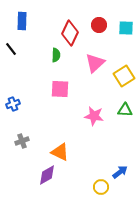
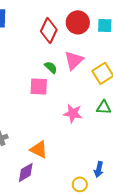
red circle: (99, 25) -> (78, 22), size x1.5
green semicircle: (56, 55) -> (51, 67), moved, turned -48
blue arrow: (120, 172) -> (99, 169), turned 140

